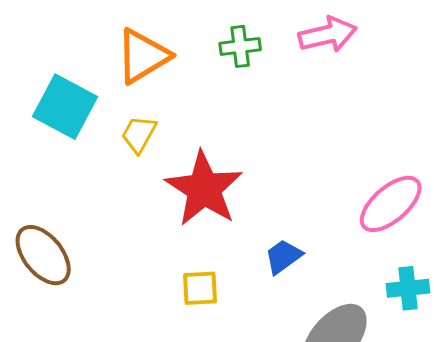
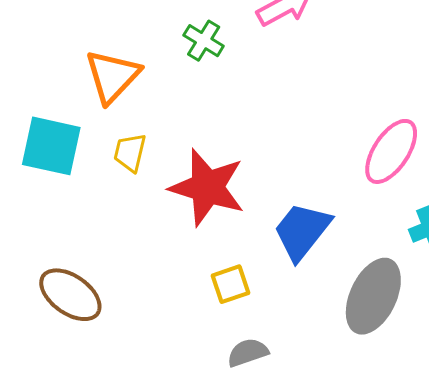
green cross: (240, 46) -> (204, 41), turned -36
blue trapezoid: (283, 257) -> (302, 231), size x1.6

